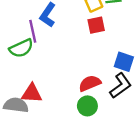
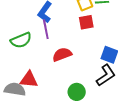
purple line: (33, 31) -> (46, 29), moved
red semicircle: (90, 83) -> (62, 54), moved

